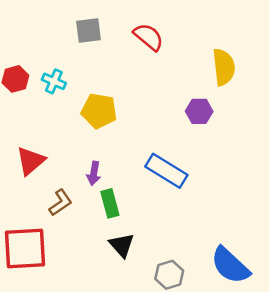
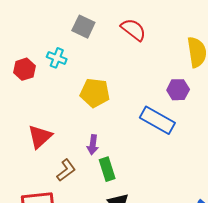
gray square: (89, 31) -> (83, 27), turned 35
cyan cross: (54, 81) -> (57, 58), moved
blue rectangle: (166, 171) -> (157, 120), moved

